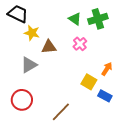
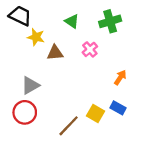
green triangle: (75, 19) -> (72, 21), moved
gray triangle: (29, 65) -> (30, 85), moved
yellow square: (89, 82) -> (96, 113), moved

